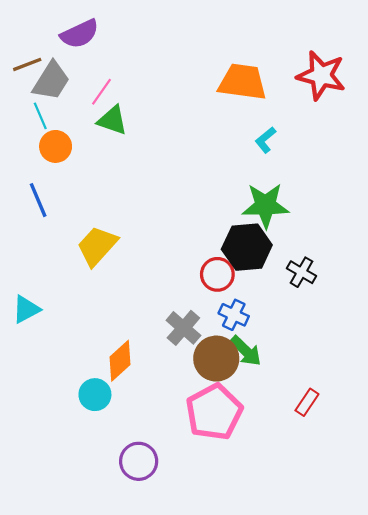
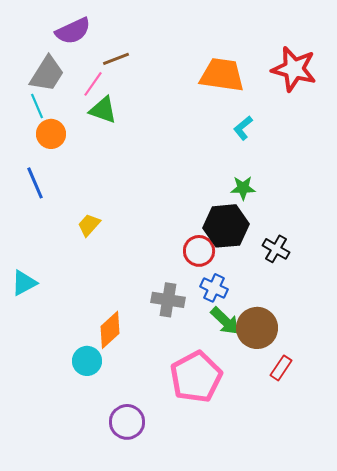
brown line: (27, 64) -> (116, 59), moved
green star: (265, 206) -> (243, 188), size x0.6
yellow trapezoid: (97, 246) -> (89, 225), size x0.6
gray cross: (183, 328) -> (168, 300), turned -32
brown circle: (216, 359) -> (257, 328), moved

